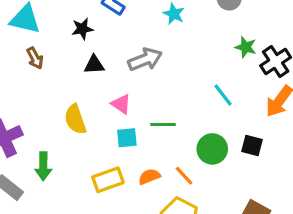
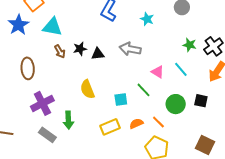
black star: (82, 29) -> (80, 49), moved
green star: (246, 47) -> (189, 45), moved
gray arrow: (145, 59) -> (130, 49), turned -145
pink triangle: (121, 104) -> (158, 72), moved
green line: (163, 124) -> (143, 90), turned 49

